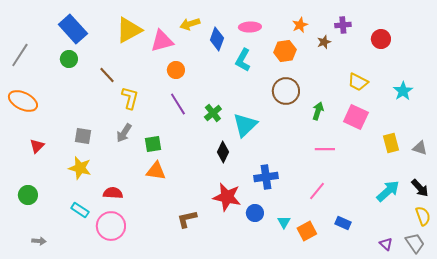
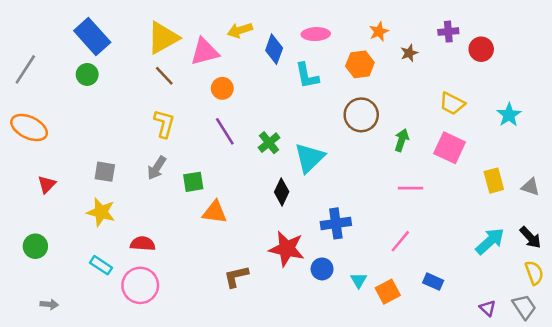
purple cross: (343, 25) -> (448, 32), moved
cyan L-shape: (243, 60) -> (307, 76), turned -40
brown line: (107, 75) -> (164, 76), moved
orange triangle: (156, 171) -> (215, 212), moved

